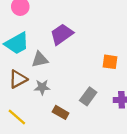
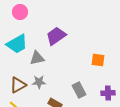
brown triangle: (18, 79) -> (18, 85), moved
gray rectangle: (88, 96) -> (79, 90), turned -63

